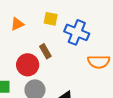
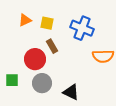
yellow square: (51, 19) -> (47, 23), moved

